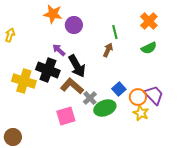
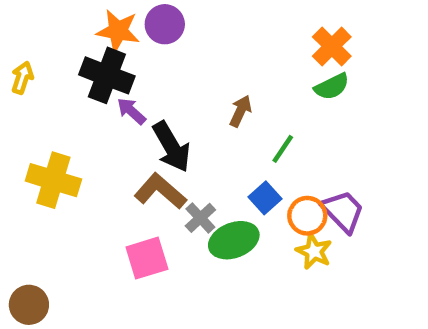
purple circle: (74, 25) -> (165, 24), moved
green line: (115, 32) -> (283, 149), moved, turned 48
green semicircle: (149, 48) -> (332, 87), moved
black cross: (48, 70) -> (107, 75), moved

